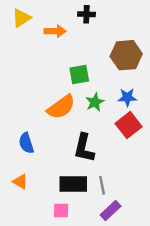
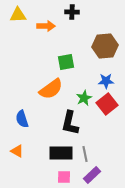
yellow triangle: (21, 18) -> (18, 15), turned 30
green star: (95, 102) -> (84, 98), moved
pink square: (61, 211) -> (64, 177), moved

